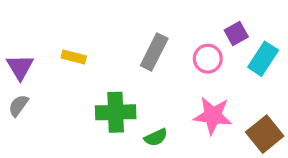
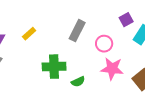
yellow rectangle: (74, 57) -> (29, 34), turned -56
pink circle: (208, 59) -> (104, 44), moved

